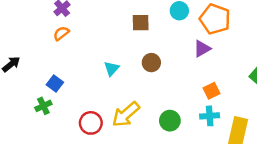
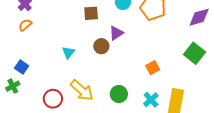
purple triangle: (202, 49) -> (116, 33), moved
yellow arrow: (126, 114) -> (82, 90), turned -95
cyan cross: (210, 116) -> (151, 100), moved, turned -35

